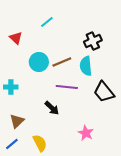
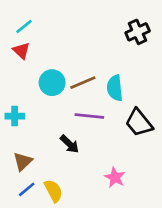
cyan line: (47, 22) -> (24, 27), moved
black cross: (93, 41) -> (138, 32), moved
blue line: (12, 144) -> (27, 189), moved

